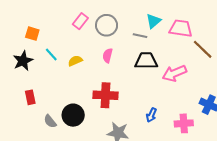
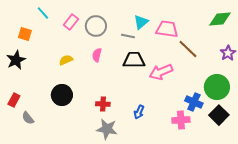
cyan line: (51, 54) -> (43, 13), moved
red cross: (105, 95) -> (103, 104), moved, size x0.6
red rectangle: (30, 97) -> (14, 100), moved, turned 40
black circle: (73, 115) -> (62, 95), moved
gray semicircle: (50, 121) -> (28, 118), moved
pink cross: (184, 123) -> (181, 120), moved

